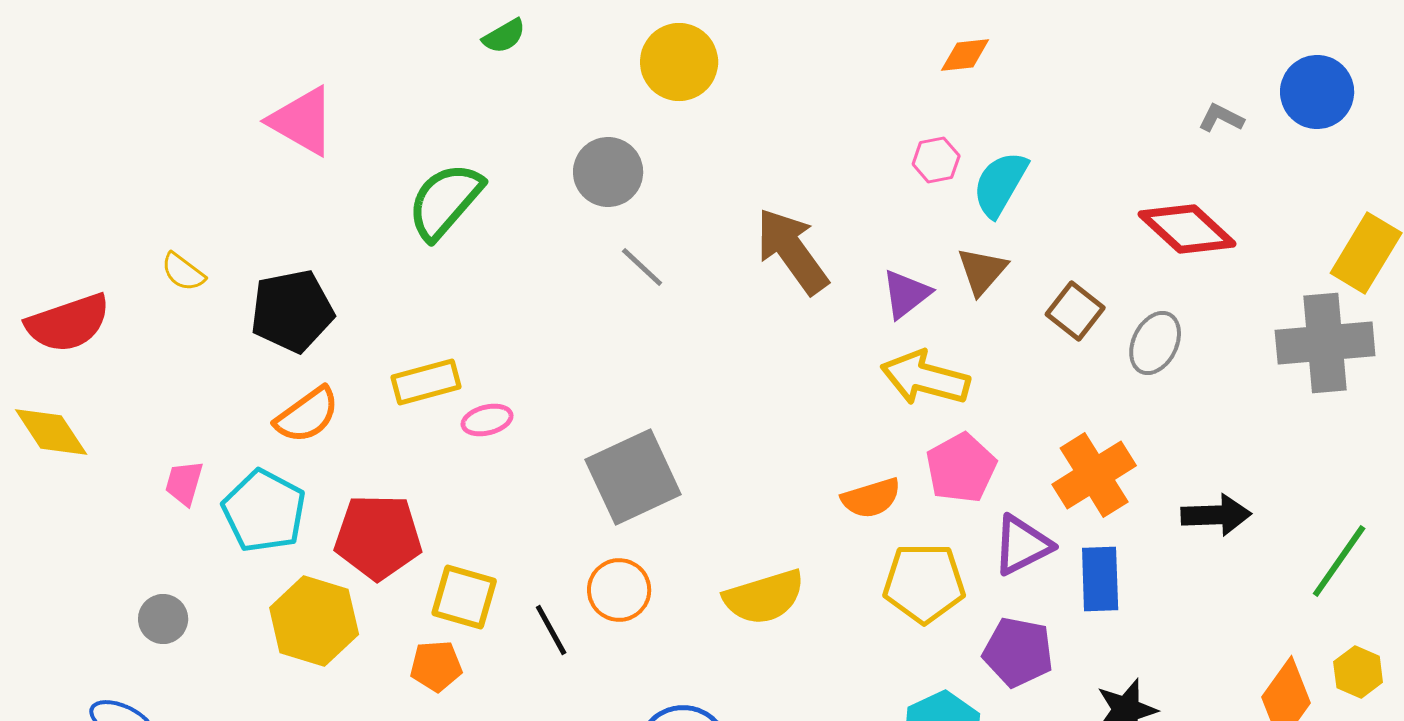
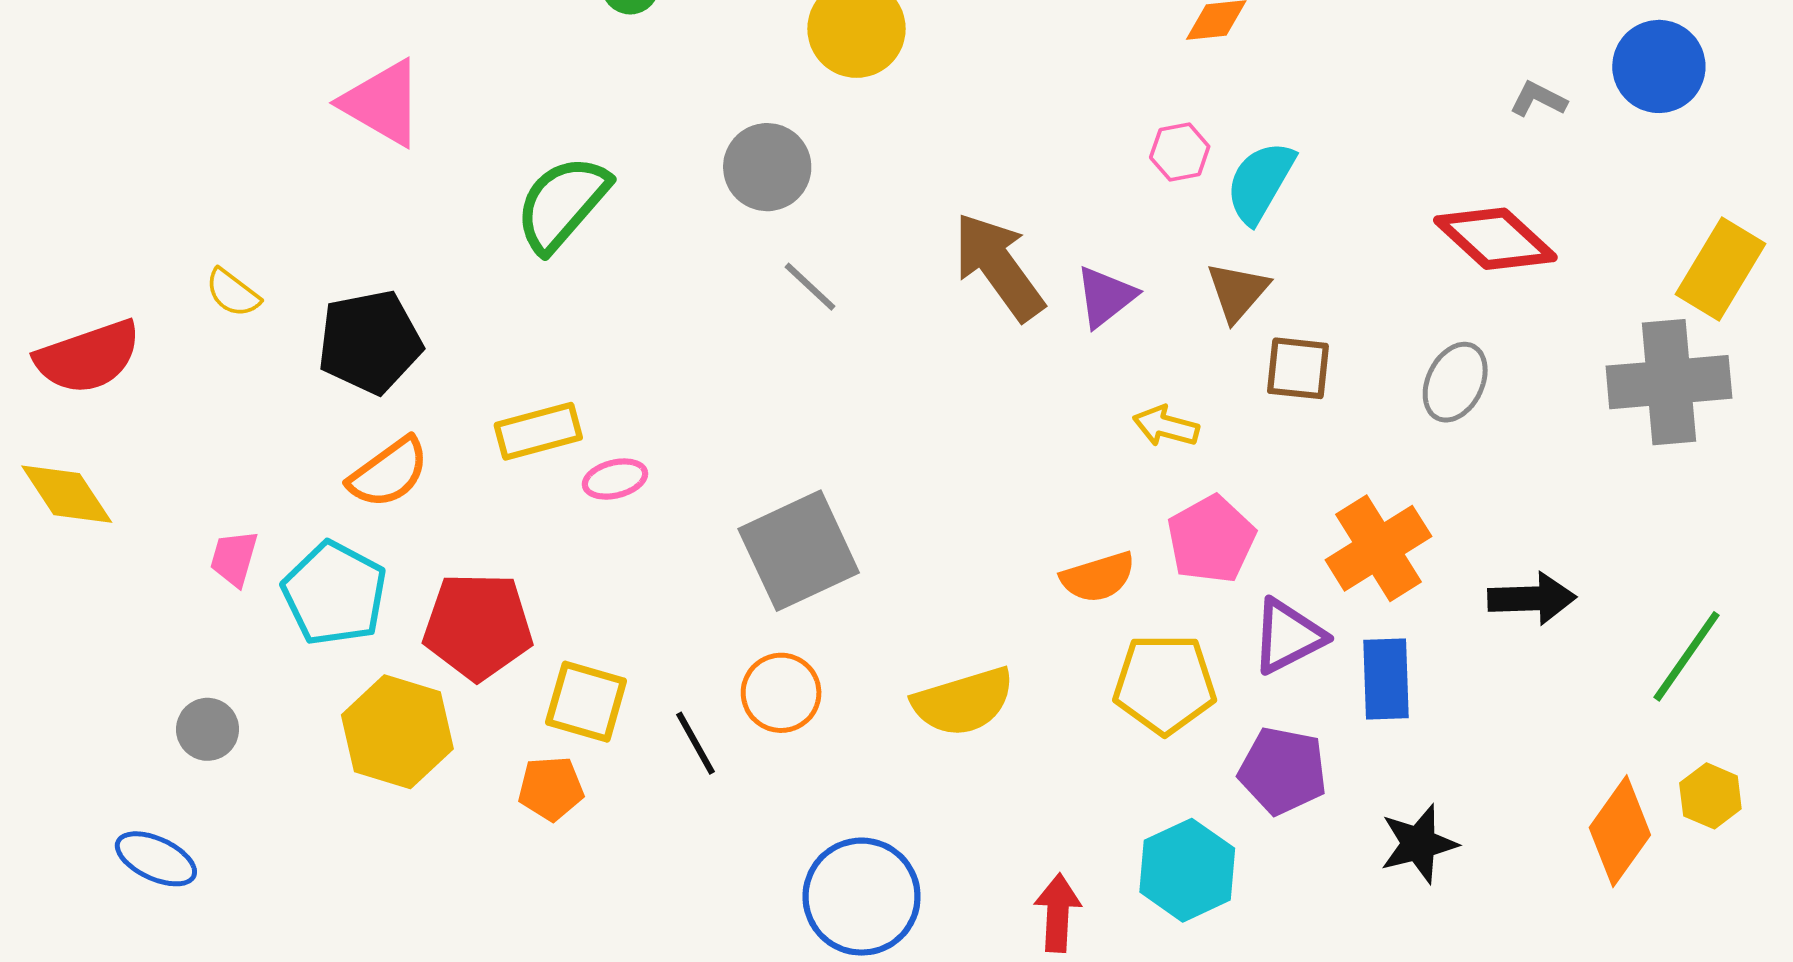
purple triangle: (906, 294) -> (1106, 297), moved
brown square: (1075, 311) -> (1298, 368), moved, turned -32
yellow arrow: (925, 378) -> (1166, 426), size x0.6

